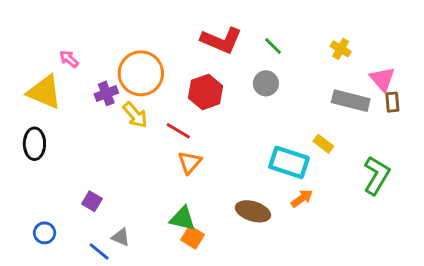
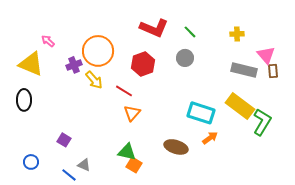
yellow cross: (341, 49) -> (237, 34), turned -32
yellow rectangle: (323, 144) -> (240, 106), moved, size x2.0

